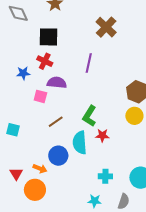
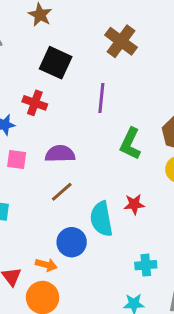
black square: (49, 37) -> (56, 63), moved, turned 30
purple semicircle: (57, 83) -> (60, 154), moved
pink square: (40, 96) -> (17, 159), moved
green L-shape: (89, 116) -> (130, 144), moved

